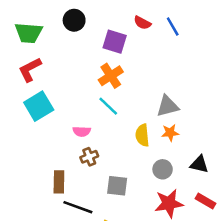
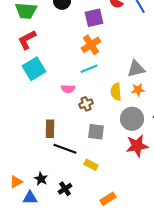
purple square: (115, 42) -> (94, 18), turned -30
cyan line: (108, 106) -> (89, 69), turned -66
brown cross: (89, 157) -> (86, 104), moved
gray circle: (163, 169) -> (132, 119), size x1.5

